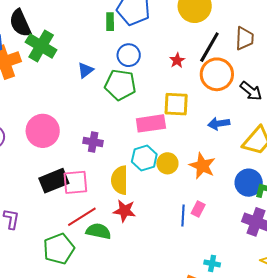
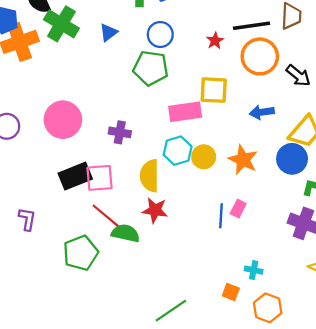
black line: (209, 47) -> (252, 26), turned 52
blue triangle: (86, 70) -> (109, 32), moved
blue circle: (249, 183) -> (292, 159), moved
red line: (82, 217) -> (107, 217), turned 72

